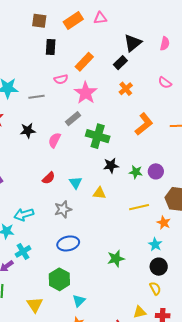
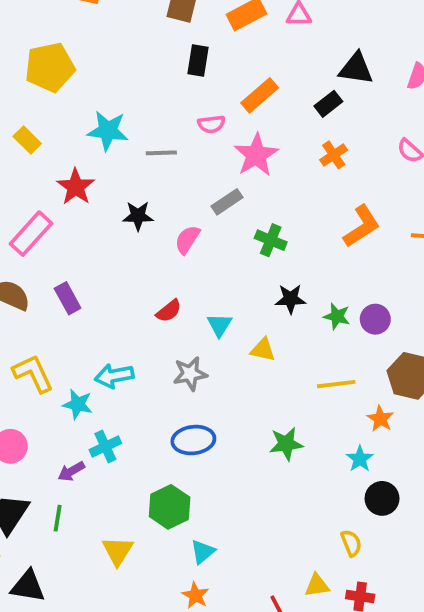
black triangle: (133, 43) -> (356, 69), turned 42
green cross: (98, 136) -> (271, 240), size x0.7
green star: (116, 259) -> (286, 444), moved
black circle: (159, 267) -> (382, 498), moved

